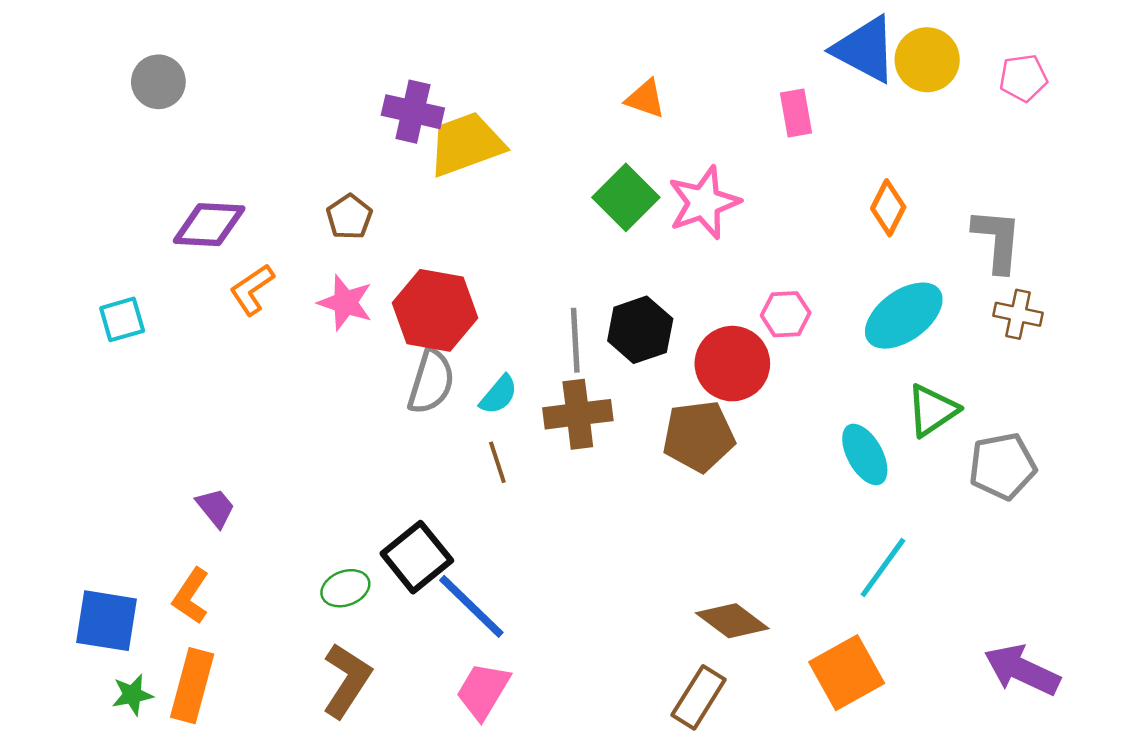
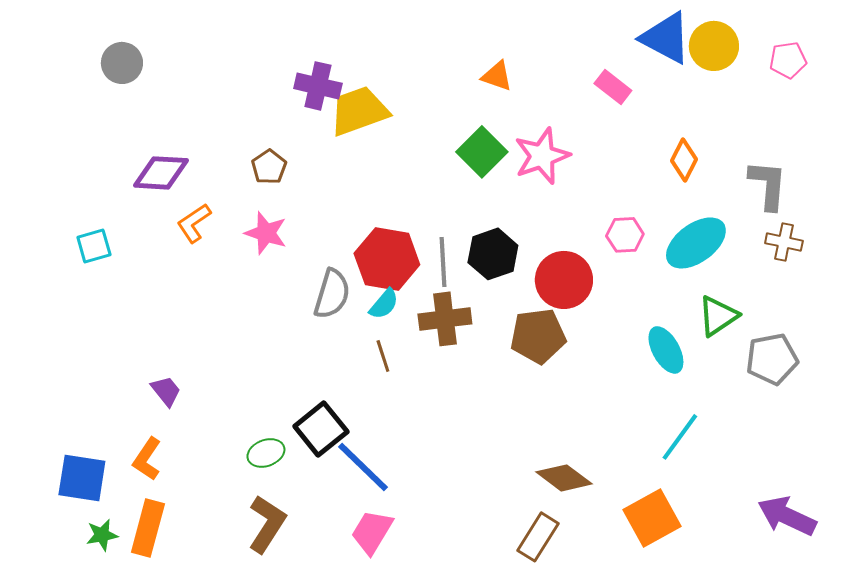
pink rectangle: (796, 113) -> (613, 87), turned -42
red hexagon: (435, 310) -> (387, 259), moved
pink hexagon: (786, 314) -> (625, 235), moved

